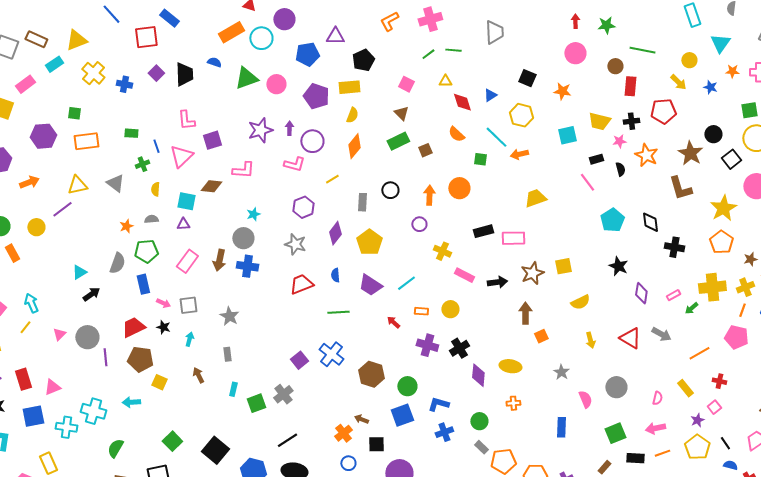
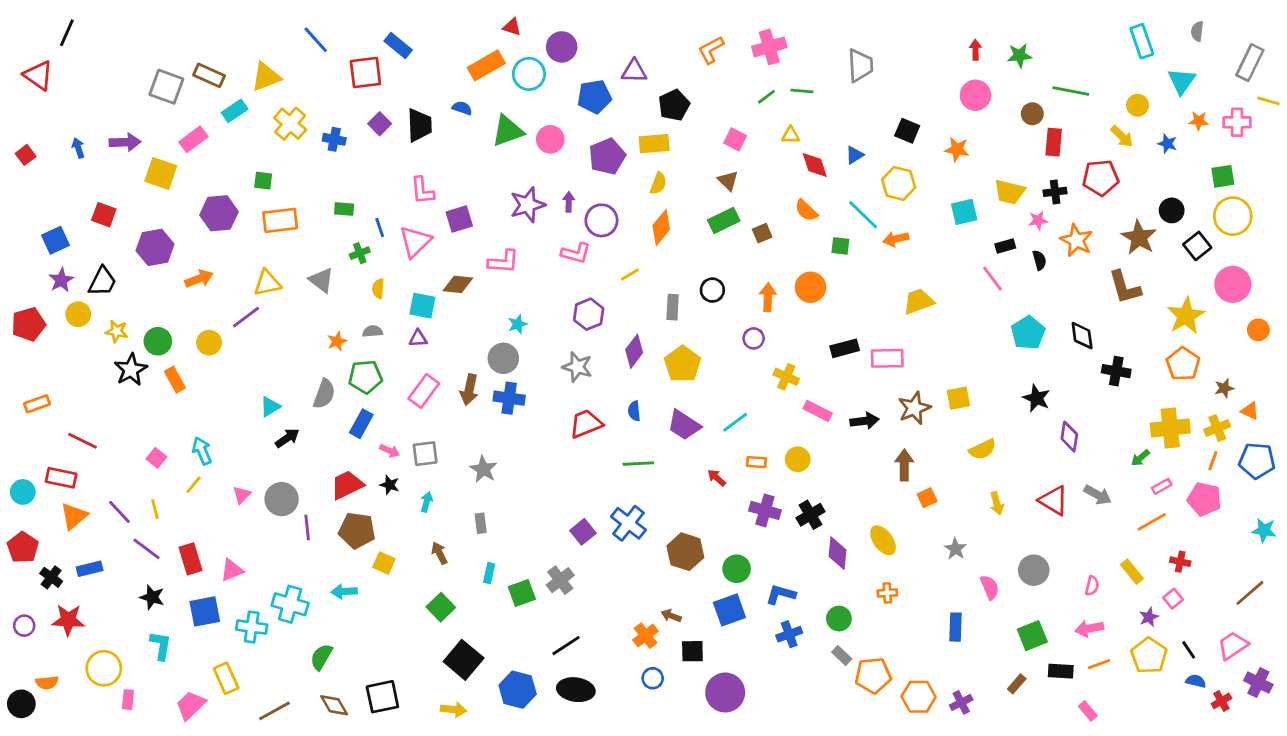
purple pentagon: (316, 96) -> (607, 156), turned 30
blue rectangle: (143, 284) -> (361, 424), turned 42
pink rectangle: (673, 295) -> (1162, 486), moved
yellow ellipse: (510, 366) -> (883, 540), turned 45
green square: (172, 441) -> (441, 607), moved

